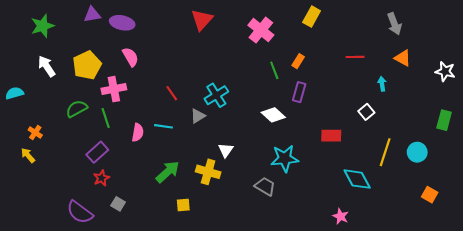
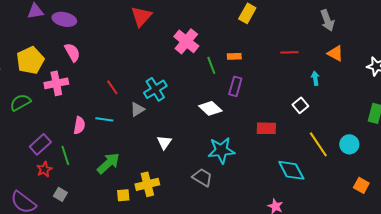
pink cross: (261, 30) -> (186, 41), moved
orange rectangle: (298, 61) -> (234, 56), turned 56
green line: (106, 118) -> (65, 155), moved
yellow line: (385, 152) -> (318, 144), turned -52
yellow cross: (208, 172) -> (147, 184), moved, turned -30

